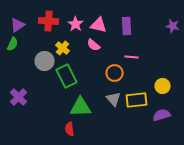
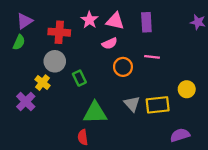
red cross: (49, 21) -> (59, 32), moved
pink semicircle: (94, 45) -> (110, 43), turned -64
yellow cross: (63, 48) -> (42, 83), moved
orange circle: (115, 73) -> (123, 67), moved
green rectangle: (67, 76) -> (79, 78), size x0.6
purple semicircle: (162, 115) -> (180, 135), moved

